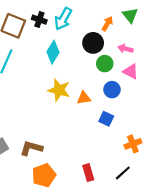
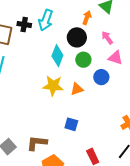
pink arrow: (125, 49) -> (107, 38), turned 48
cyan diamond: (53, 52) -> (57, 56), moved
green circle: (105, 64) -> (83, 60), moved
blue square: (106, 119) -> (71, 124), moved

